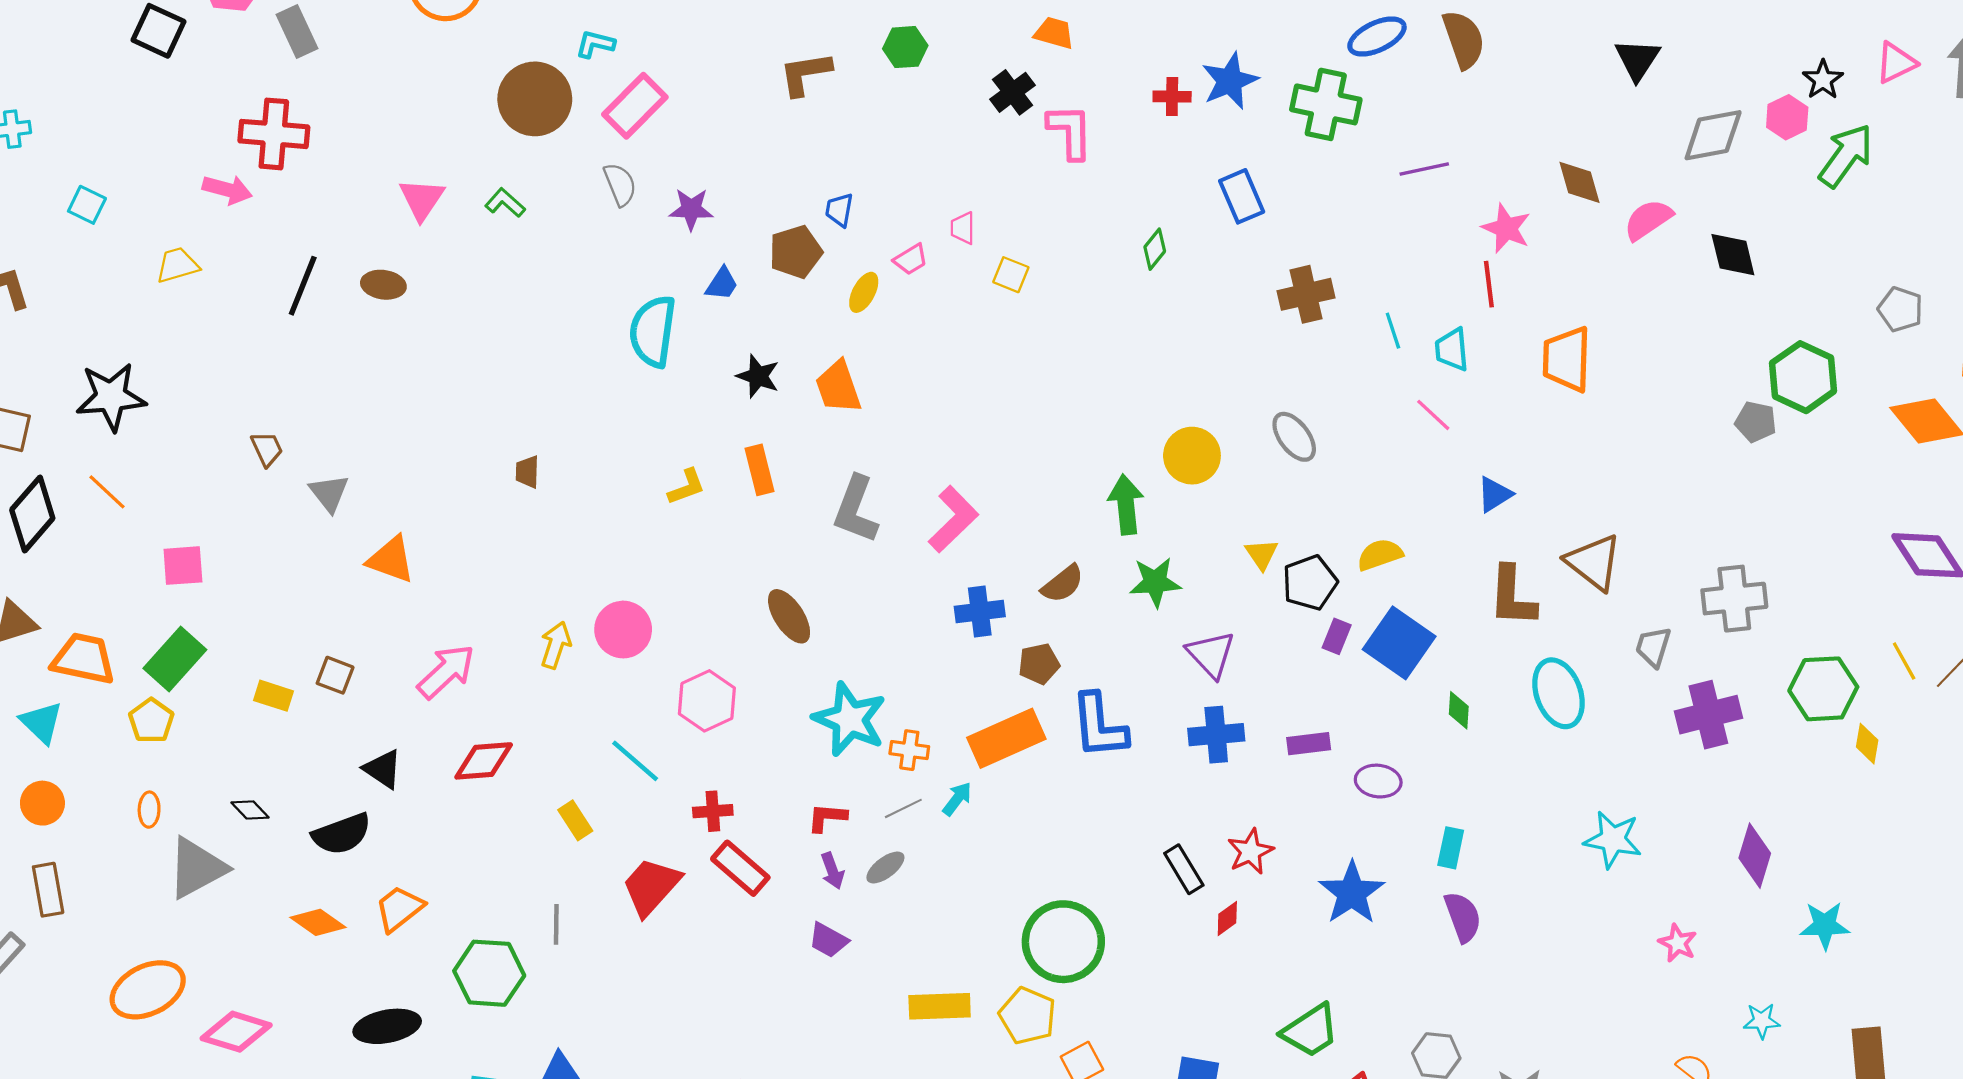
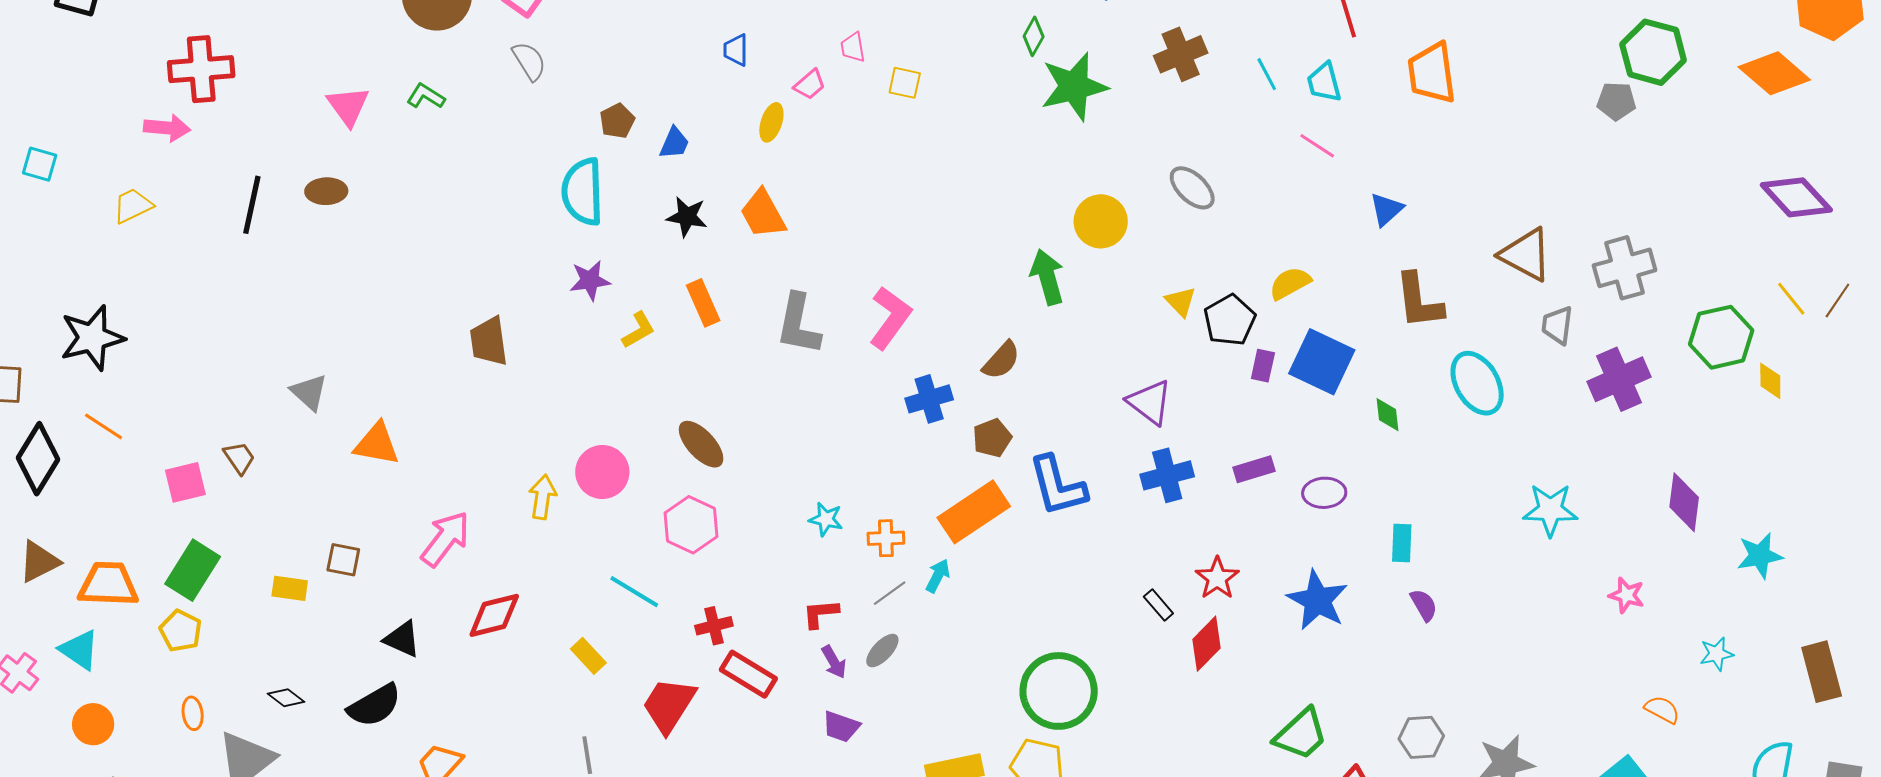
purple star: (691, 209) -> (590, 280), moved
brown pentagon: (796, 252) -> (617, 121), moved, size x0.7
blue trapezoid: (722, 284) -> (674, 143), moved
brown trapezoid: (267, 449) -> (239, 458), moved
brown trapezoid: (527, 472) -> (489, 341), size x1.6
brown triangle: (1594, 562) -> (1526, 255), moved
green star: (1155, 582) -> (1074, 87), moved, size x1.4
brown ellipse: (789, 616) -> (701, 444), moved
cyan star: (850, 719) -> (826, 519), size x0.5
black rectangle: (1184, 869) -> (1158, 605), size x0.7
purple semicircle: (1463, 917) -> (1424, 605), size x0.7
red diamond: (1227, 919) -> (1206, 644), size x1.6

